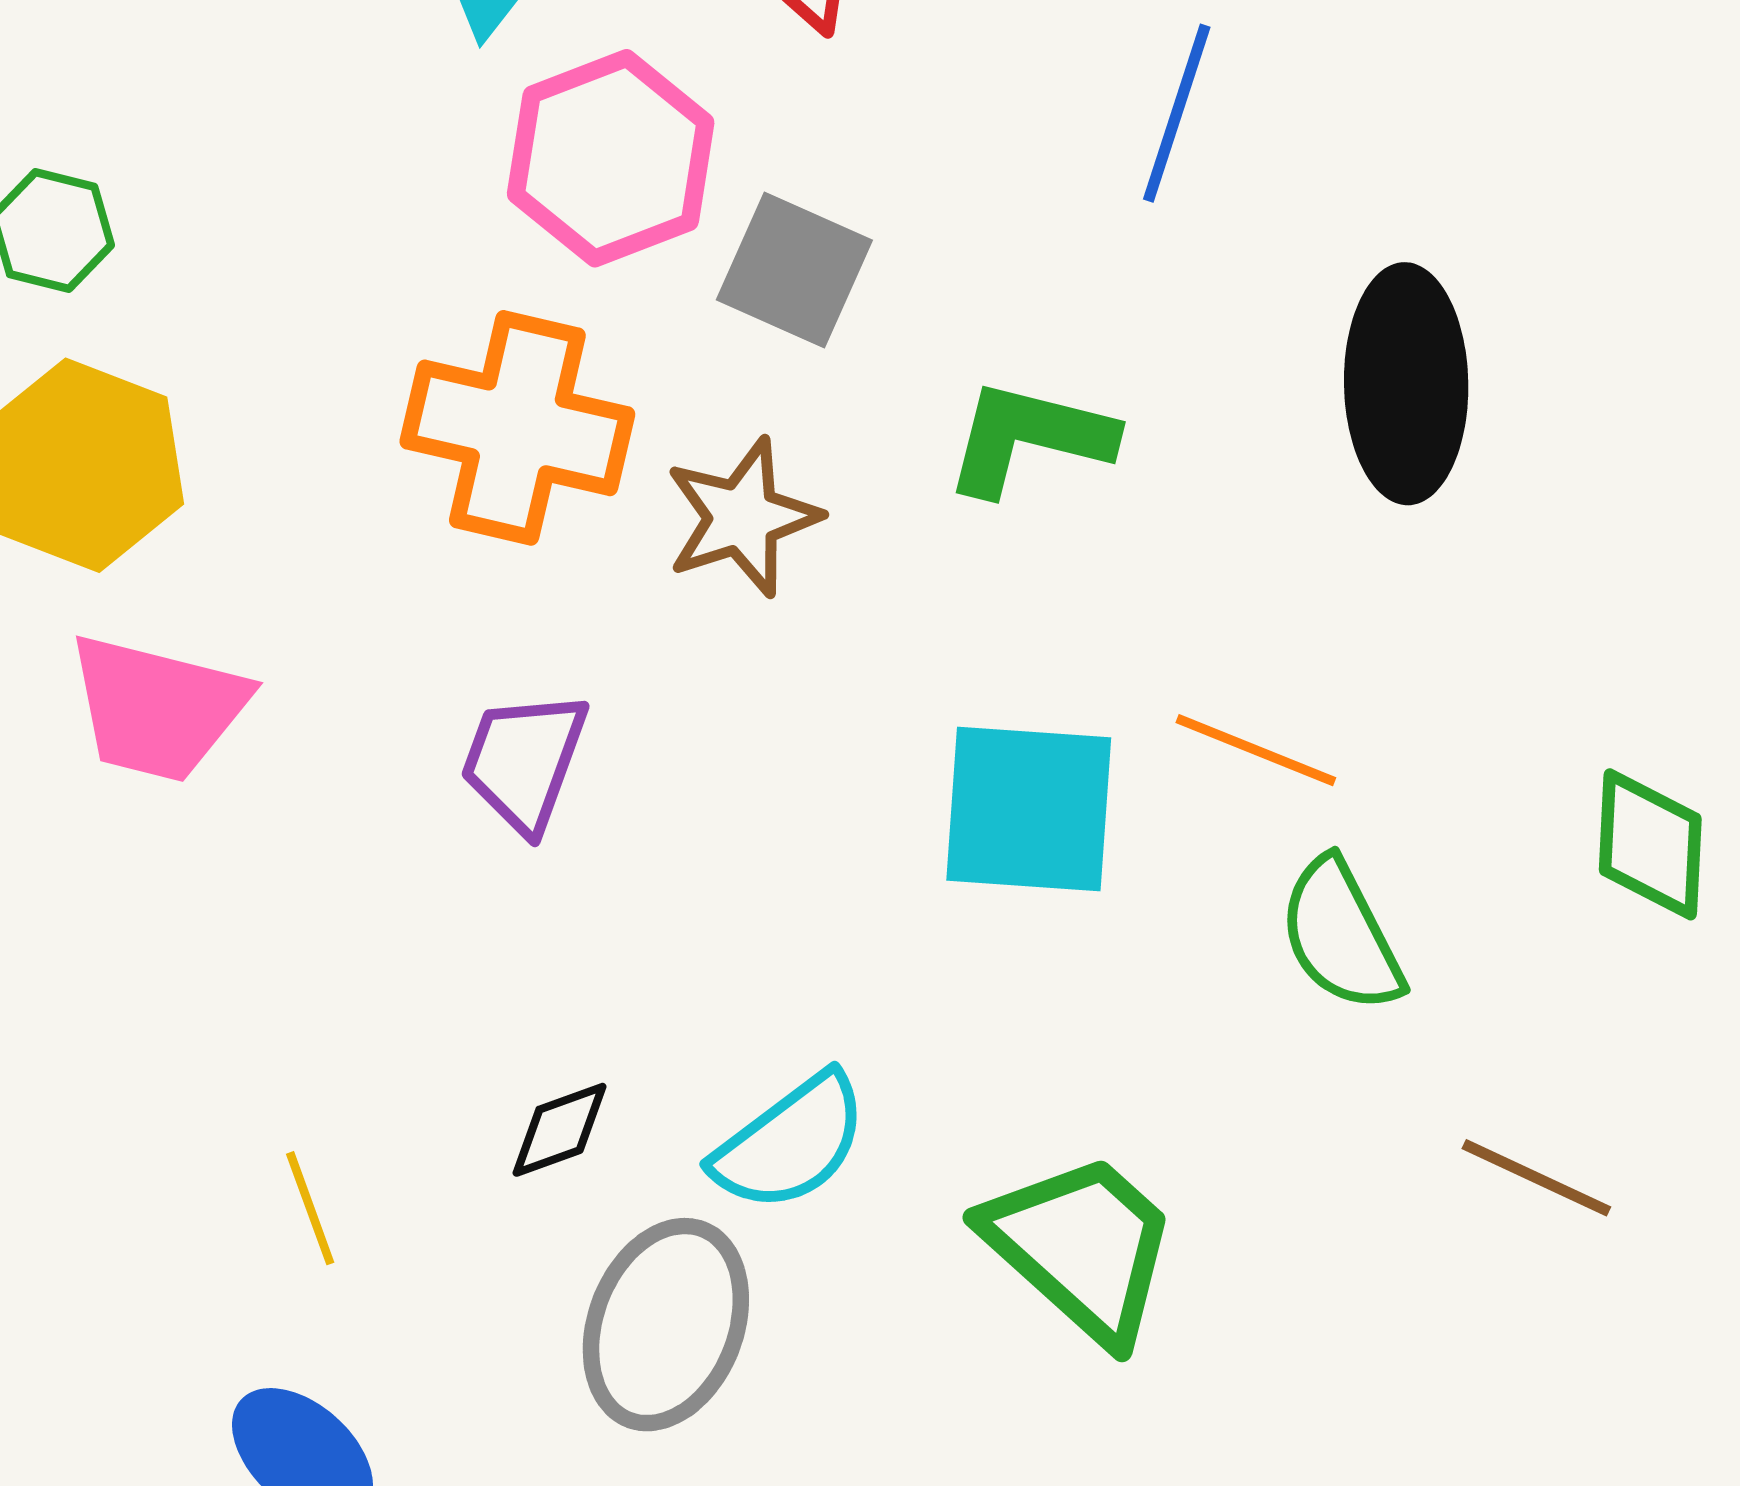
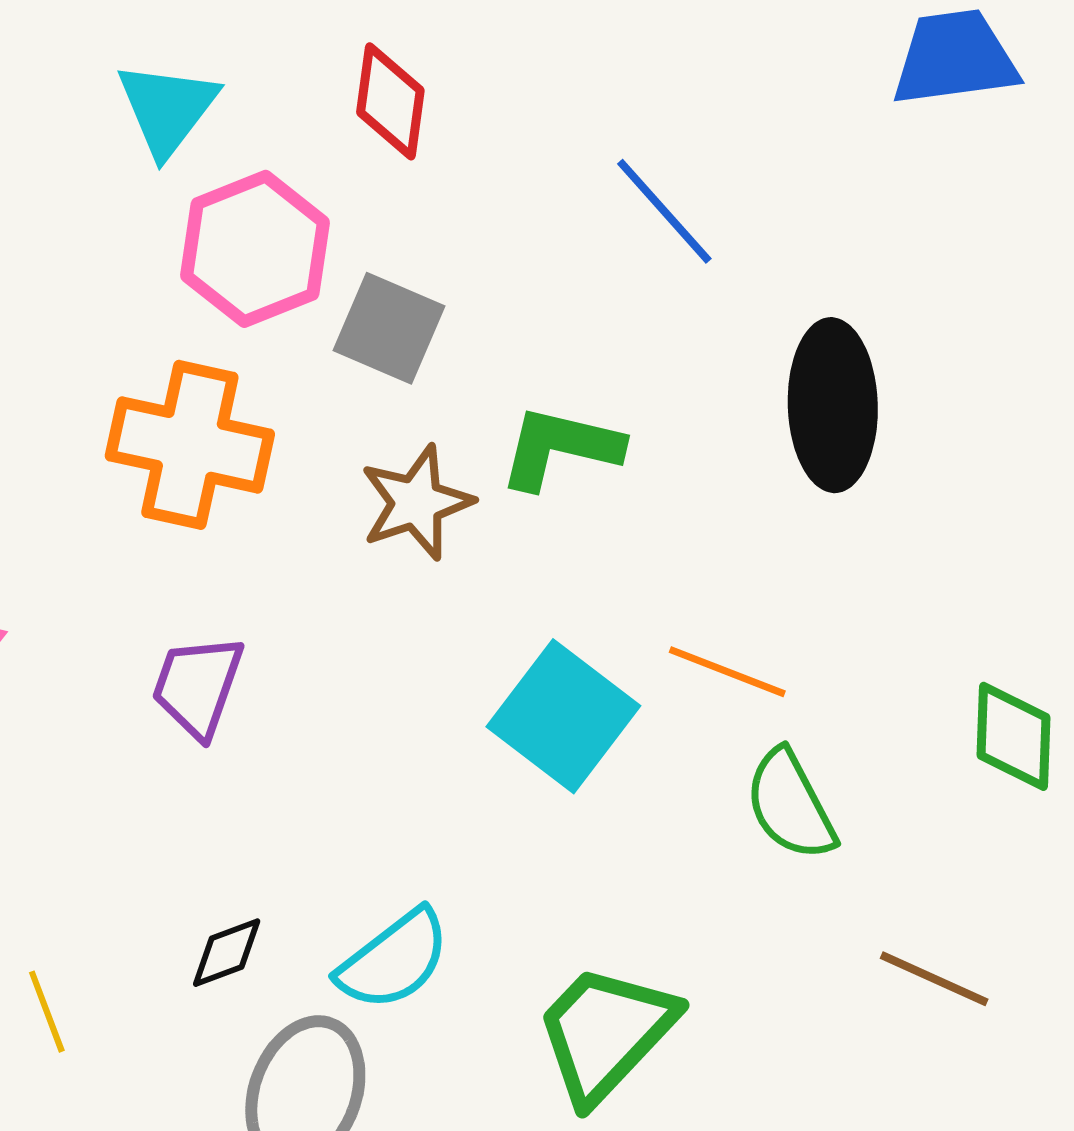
blue line: (1177, 113) -> (664, 211), turned -59
brown star: (742, 517) -> (416, 503), moved
cyan square: (1029, 809) -> (563, 716), turned 34
green trapezoid: (1081, 1247) -> (605, 1033), turned -88

